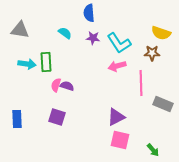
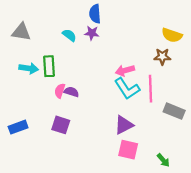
purple star: (93, 38) -> (92, 33), moved
cyan L-shape: (119, 43) -> (127, 89), moved
blue rectangle: (17, 119) -> (18, 127), turned 72

